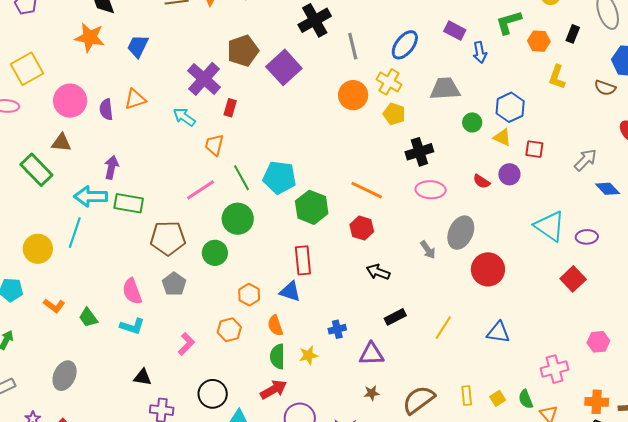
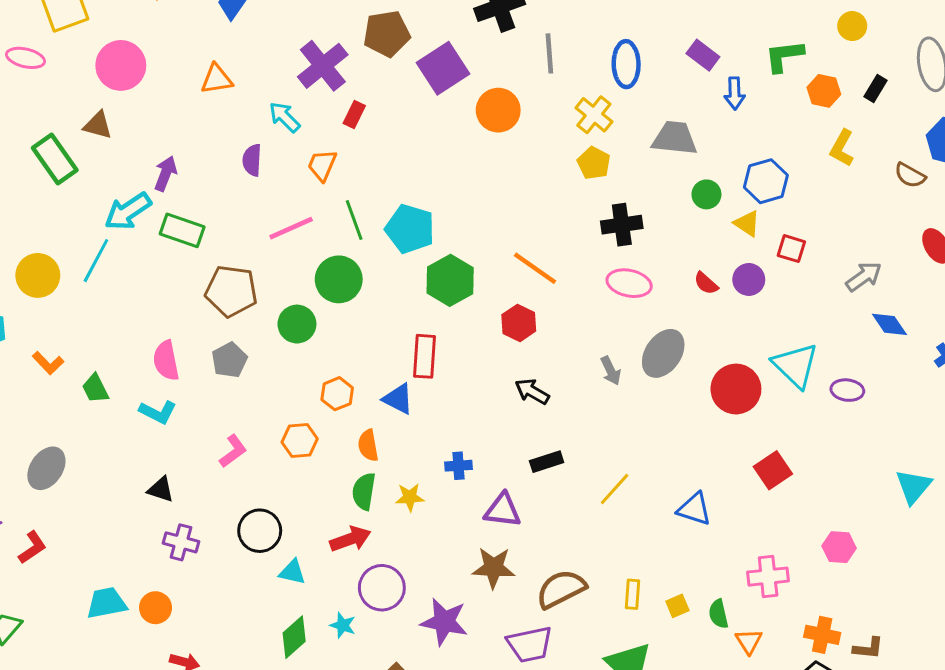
blue ellipse: (405, 45) -> (626, 64), turned -48
orange circle: (353, 95) -> (498, 110), moved
purple semicircle: (106, 109) -> (252, 160), moved
cyan arrow: (91, 196) -> (128, 211), turned -44
red circle: (488, 269) -> (736, 389), moved
red square: (573, 279) -> (773, 470), moved
brown star: (372, 393) -> (494, 568), size x1.8

